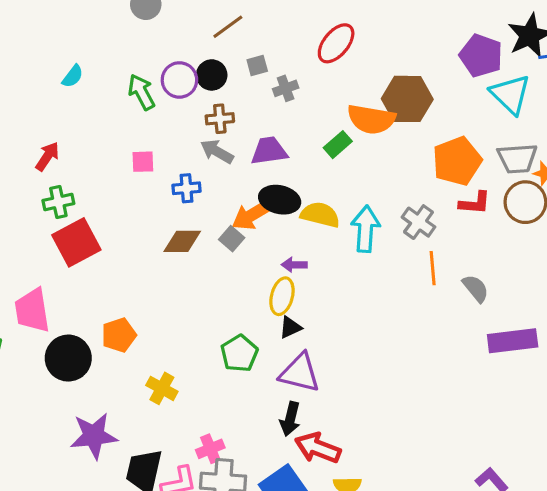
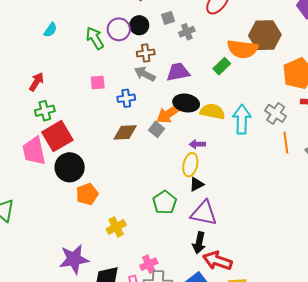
pink trapezoid: (32, 310) -> (34, 151), moved
black circle: (68, 358) -> (70, 167), moved
yellow cross: (162, 388) -> (116, 227), turned 36

